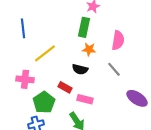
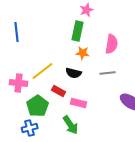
yellow line: (45, 53) -> (43, 71), moved
gray line: (114, 69) -> (108, 73), turned -56

